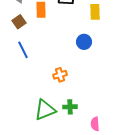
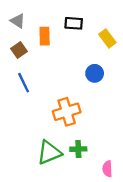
yellow rectangle: (95, 12) -> (107, 38), turned -35
orange cross: (60, 75) -> (67, 112), size x1.6

